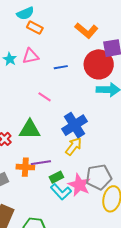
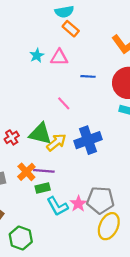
yellow arrow: (74, 146) -> (56, 142), moved
orange cross: (25, 167) -> (26, 172), turned 30
green rectangle: (56, 177) -> (43, 188), moved
pink star: (79, 185) -> (78, 204), size x0.7

